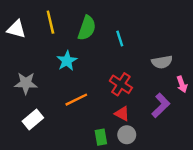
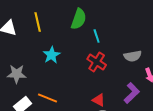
green semicircle: (87, 28) -> (79, 19), moved
red cross: (121, 84) -> (97, 62), moved
orange line: (76, 100) -> (48, 98), moved, turned 48

